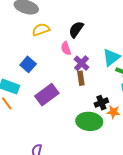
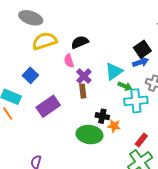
black semicircle: (76, 29) -> (80, 42), turned 30
yellow semicircle: (41, 30) -> (45, 41), size x1.4
black cross: (101, 103) -> (102, 116), turned 32

